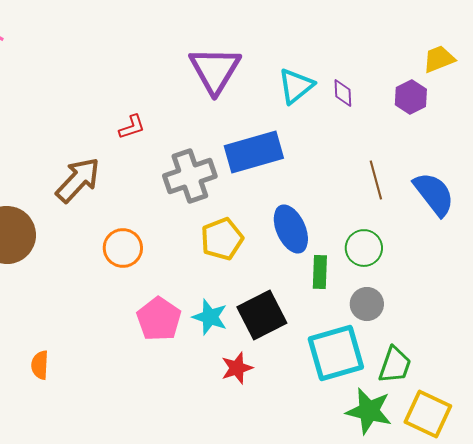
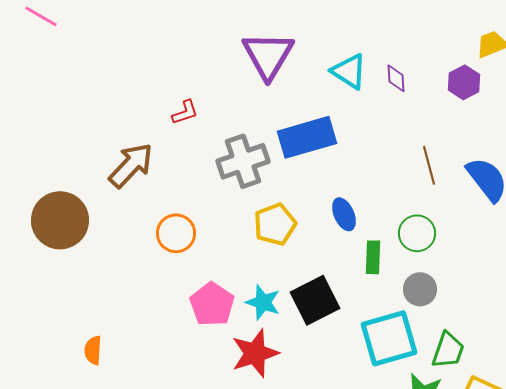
cyan triangle: (296, 86) -> (349, 71), turned -48
blue ellipse: (291, 229) -> (344, 214), size x0.7
red star: (237, 368) -> (255, 353), moved, size x1.5

